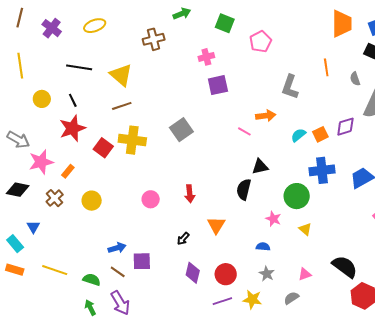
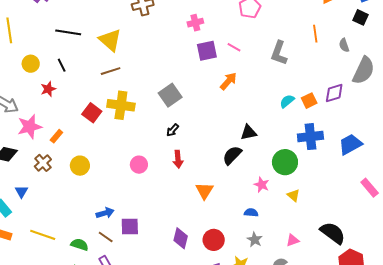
orange arrow: (266, 116) -> (228, 81), moved, turned -42
red star: (72, 128) -> (48, 89), moved, size x0.6
pink line: (244, 131) -> (234, 47), moved
black semicircle: (244, 189) -> (232, 155), turned 30
black arrow: (183, 239) -> (173, 130), moved

